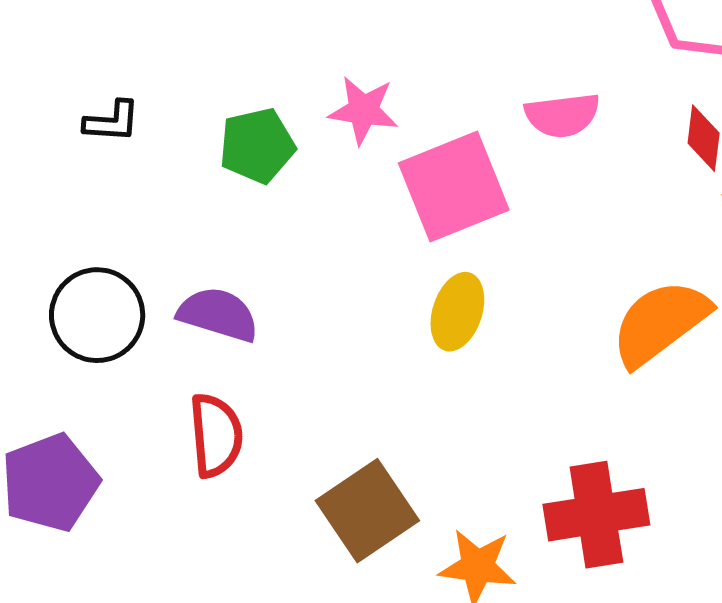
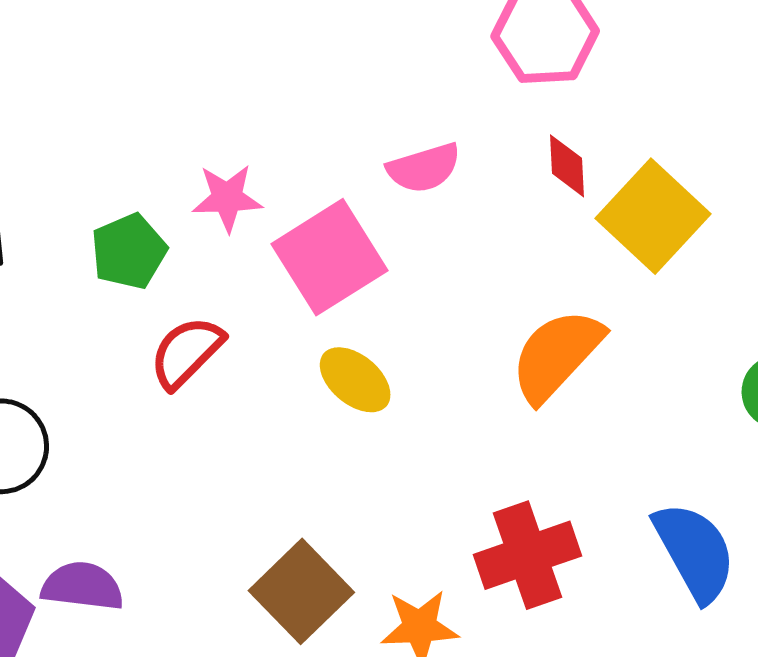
yellow ellipse: (457, 312) -> (355, 380), turned -58
purple semicircle: (218, 314) -> (82, 586), moved
red semicircle: (216, 435) -> (187, 352), moved, turned -120

